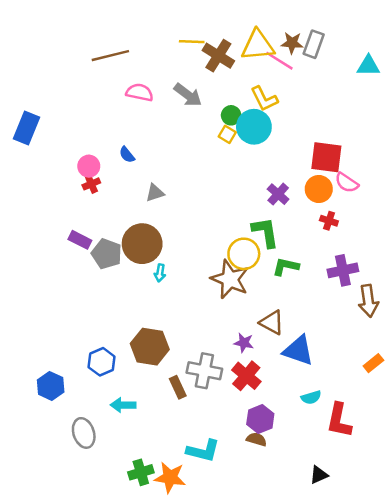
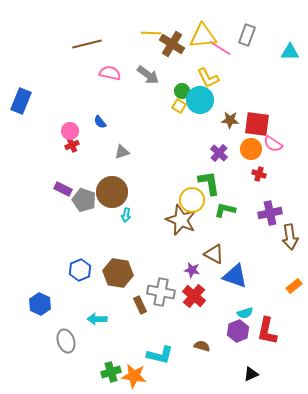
brown star: (292, 43) -> (230, 120), moved
blue hexagon: (101, 362) -> (80, 270), moved
purple hexagon: (260, 419) -> (238, 331), moved

